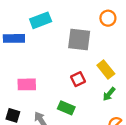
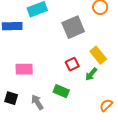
gray square: (79, 40) -> (73, 27), turned -30
green arrow: (109, 94) -> (91, 74), moved

